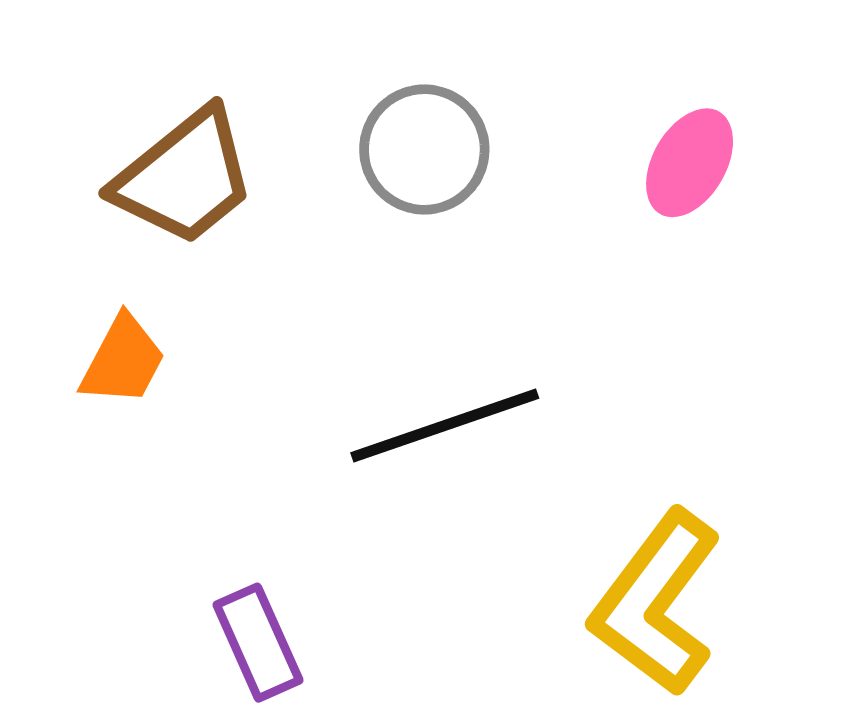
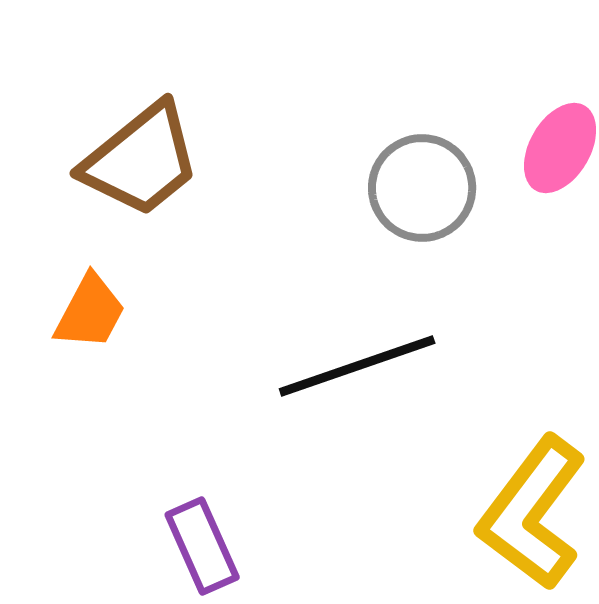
gray circle: (424, 150) -> (422, 188), moved

